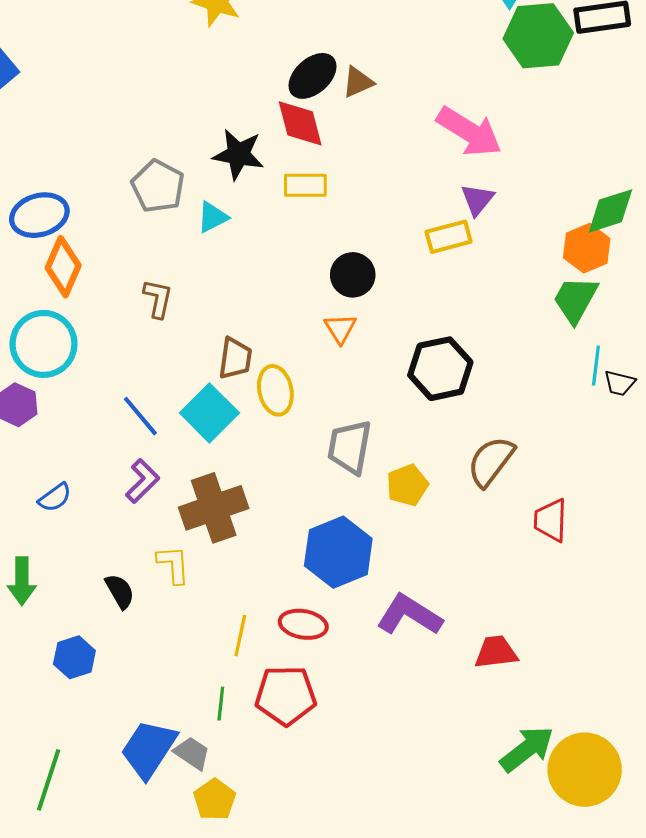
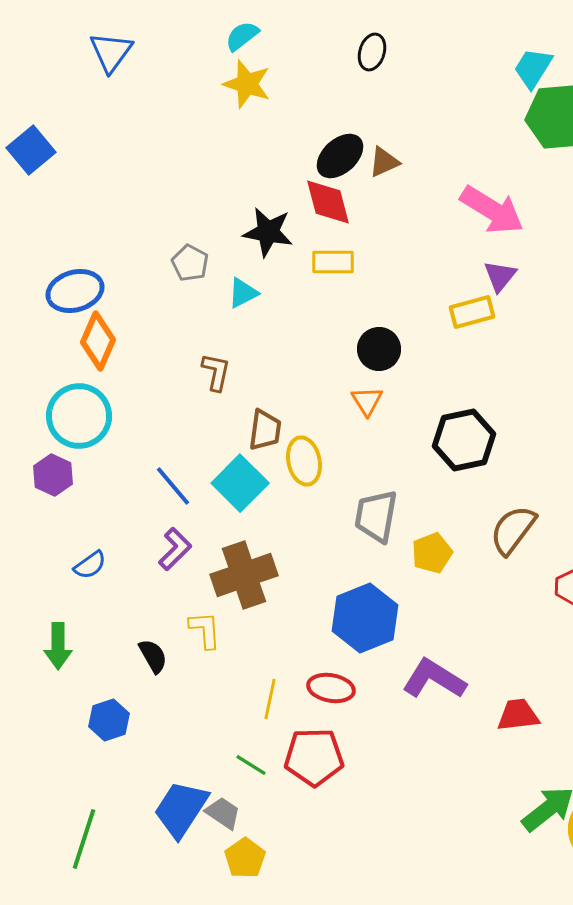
gray pentagon: (158, 186) -> (190, 263), size x0.7
brown L-shape: (158, 299) -> (216, 372), moved
green line: (221, 704) -> (251, 765), turned -64

